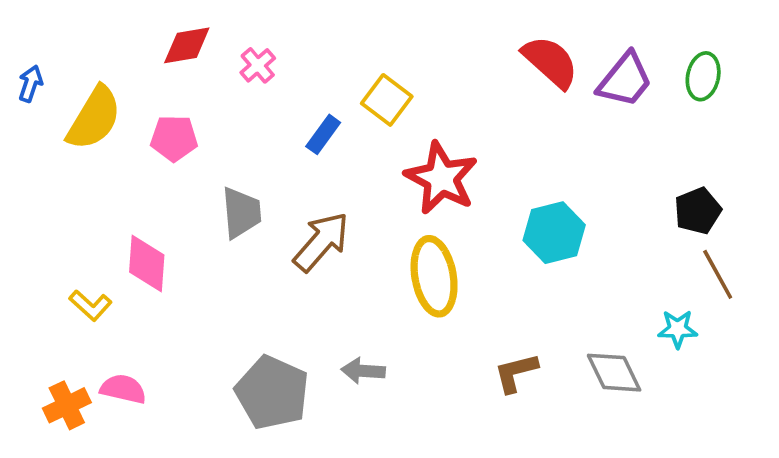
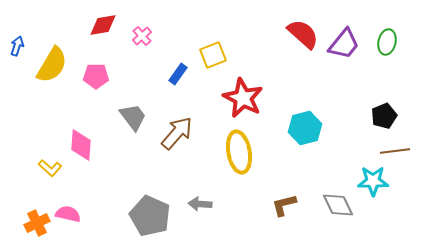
yellow square: (387, 100) -> (213, 55), turned 32
gray trapezoid: (241, 213) -> (133, 117), turned -32
brown line: (718, 274) -> (395, 151), turned -68
cyan star: (678, 329) -> (373, 181), size x1.4

